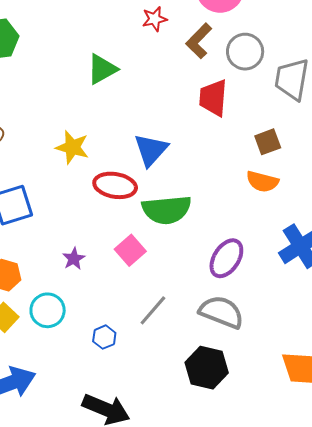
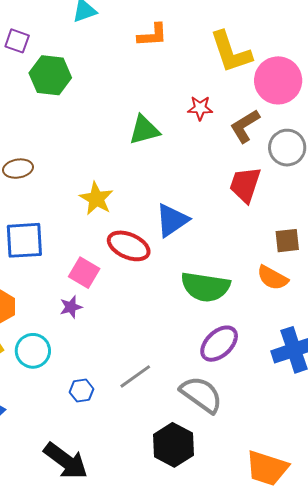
red star: (155, 19) -> (200, 108), moved
green semicircle: (167, 210) -> (205, 287), moved
pink square: (130, 250) -> (84, 273), moved, turned -32

